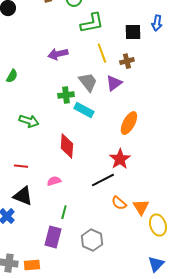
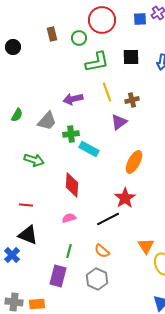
black square: (133, 32) -> (131, 57), moved
purple arrow: (58, 54) -> (73, 99), moved
gray trapezoid: (88, 82) -> (47, 121), moved, turned 80
pink semicircle: (54, 181) -> (69, 218), moved
orange semicircle: (119, 203) -> (102, 251), moved

